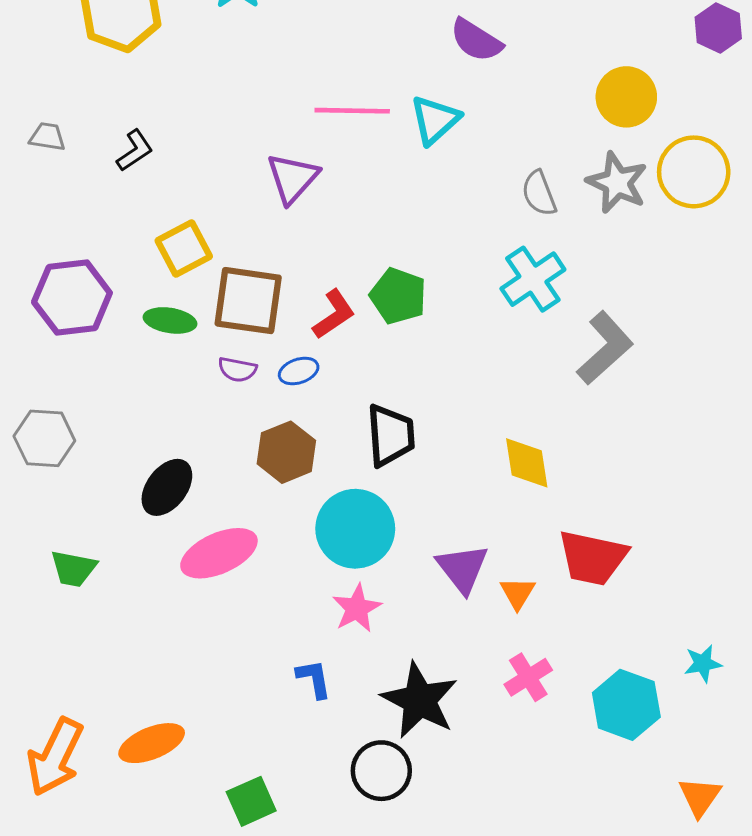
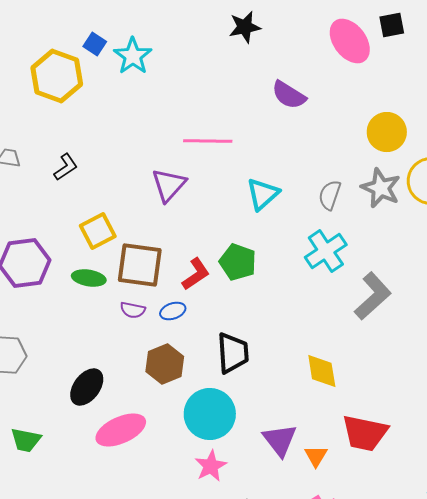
cyan triangle: (435, 120) -> (263, 194), moved
gray semicircle: (539, 193) -> (330, 195), turned 40

